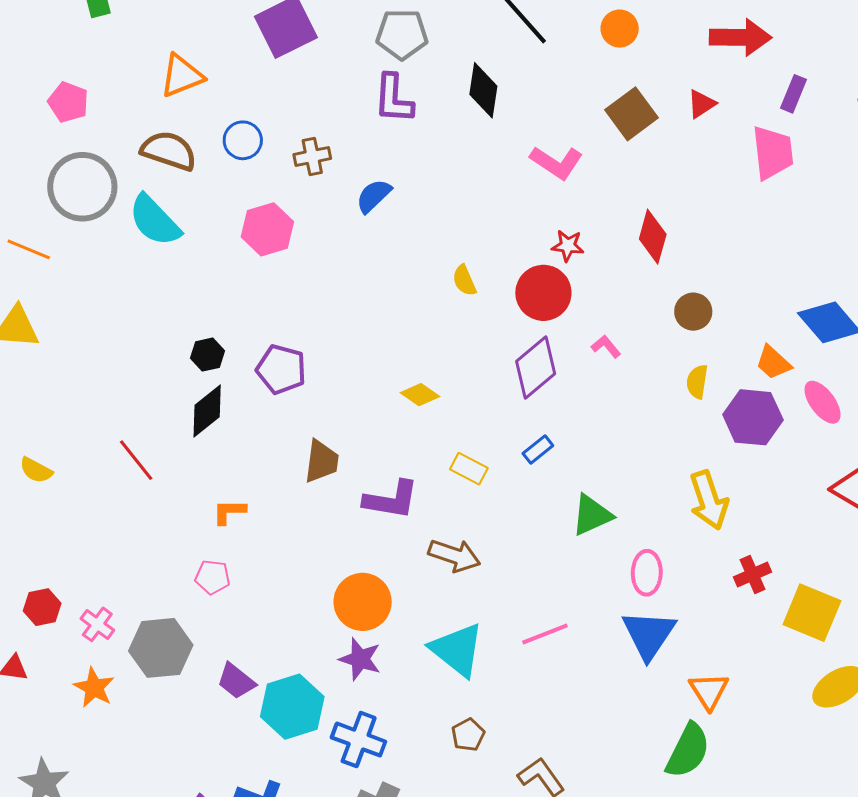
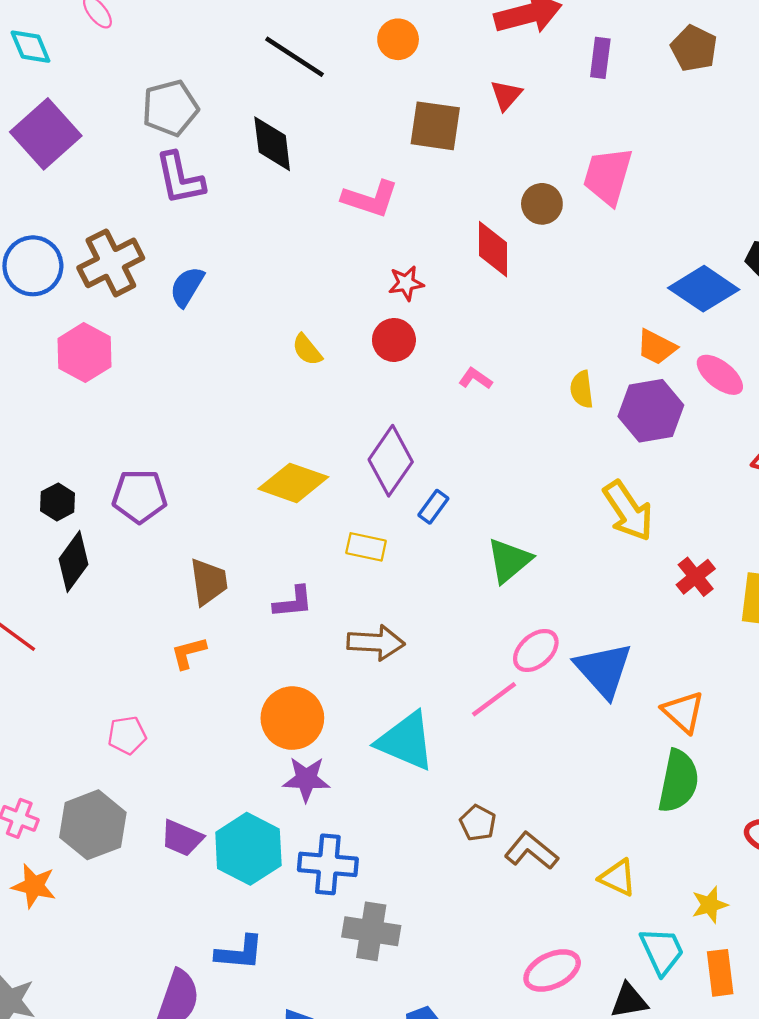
brown square: (632, 114) -> (435, 126), turned -30
blue circle: (243, 140) -> (33, 266), size x1.4
pink trapezoid: (773, 153) -> (608, 176), moved, turned -142
brown cross: (312, 157) -> (111, 263), size x1.6
red circle: (543, 293) -> (394, 340), size x0.7
brown circle: (693, 312) -> (542, 204), moved
purple diamond: (536, 367) -> (391, 461), moved
yellow diamond: (420, 395) -> (293, 483), size x1.6
purple L-shape: (391, 500) -> (293, 602), size x0.7
orange L-shape: (229, 512) -> (189, 653), moved
pink ellipse: (647, 573) -> (536, 651), moved, turned 63
brown pentagon: (468, 735) -> (478, 823), moved

